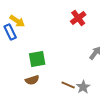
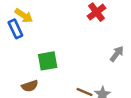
brown semicircle: (32, 80) -> (30, 86), moved

